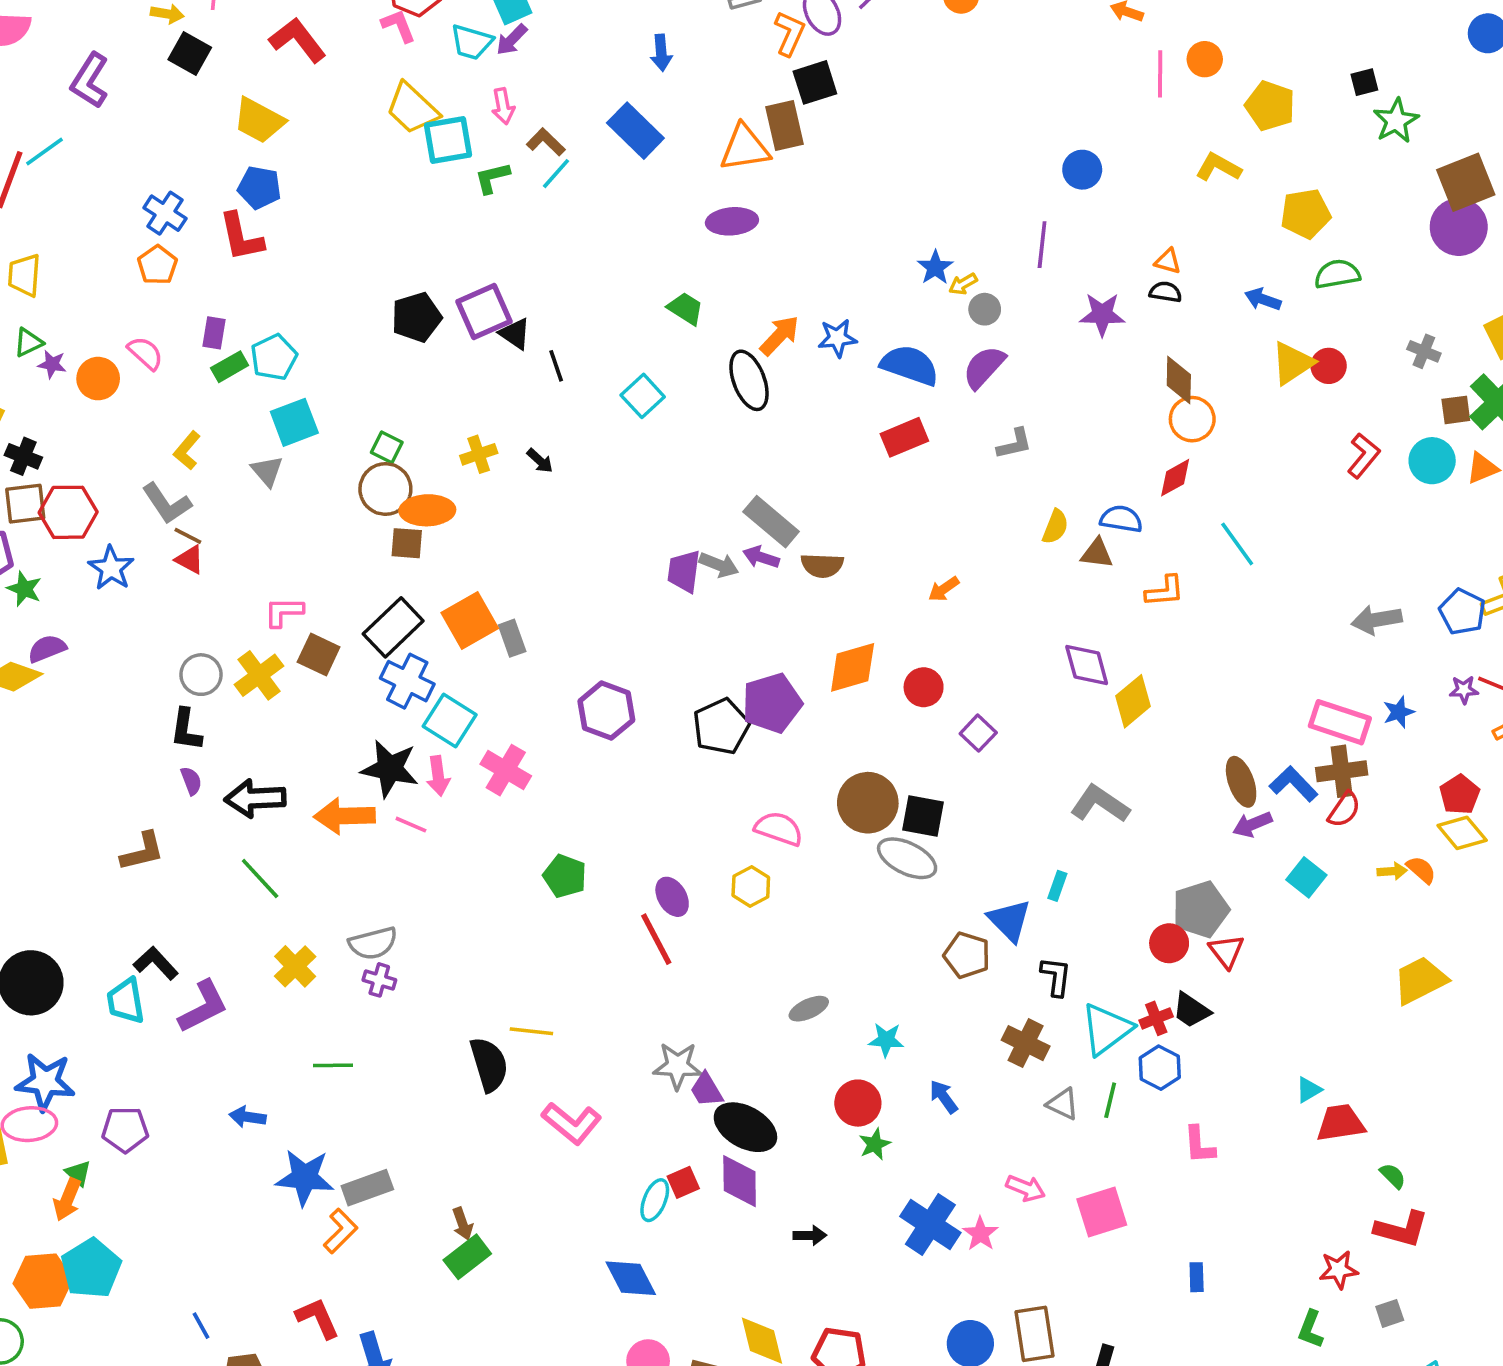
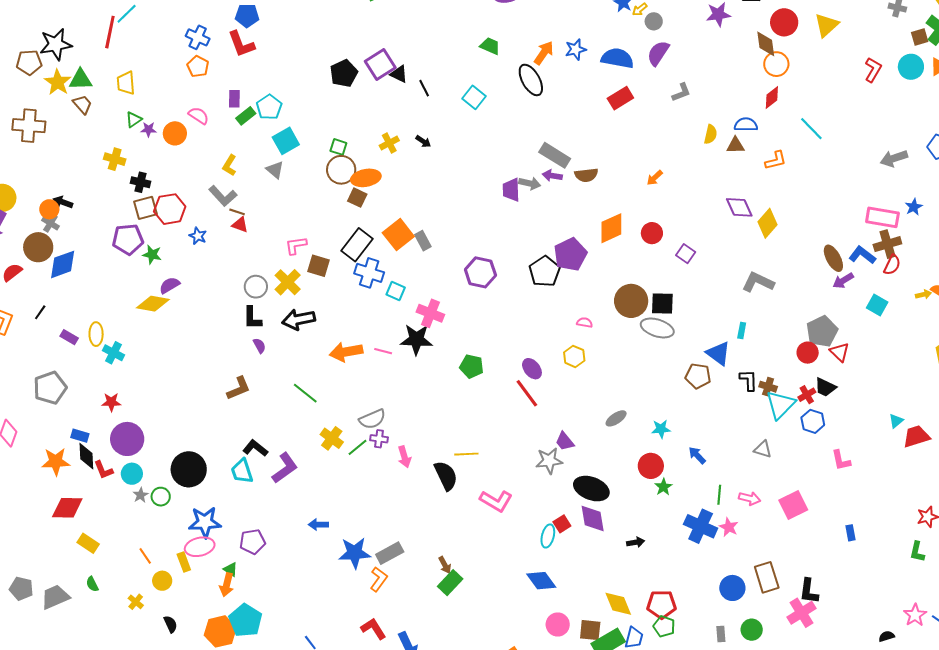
red circle: (1329, 366) -> (784, 22), moved, size x1.4
brown square: (407, 543) -> (357, 198), turned 30
blue star: (111, 568) -> (198, 236), size x0.7
cyan square: (450, 721) -> (396, 291), size x0.7
black star: (390, 769) -> (416, 339), moved
pink arrow: (438, 776) -> (404, 457), moved
black arrow: (255, 798) -> (299, 319), moved
pink semicircle: (779, 829) -> (585, 323), size x0.6
brown cross: (1026, 1043) -> (768, 387), moved, size x0.7
green line: (333, 1065) -> (358, 447), moved, turned -30
purple trapezoid: (707, 1090) -> (565, 441), moved
green line: (1110, 1100) -> (719, 495), moved

